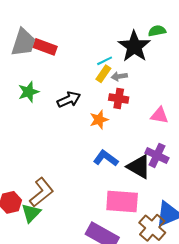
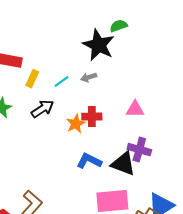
cyan line: (105, 61) -> (61, 81), moved
yellow rectangle: (103, 74) -> (32, 79), moved
red cross: (119, 99) -> (92, 117), moved

